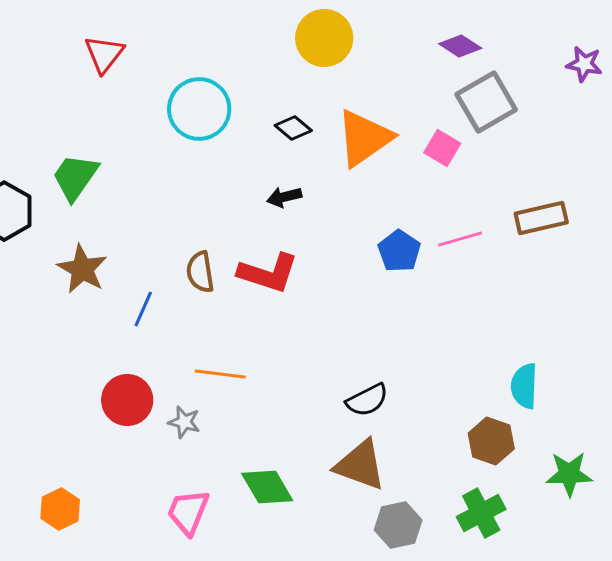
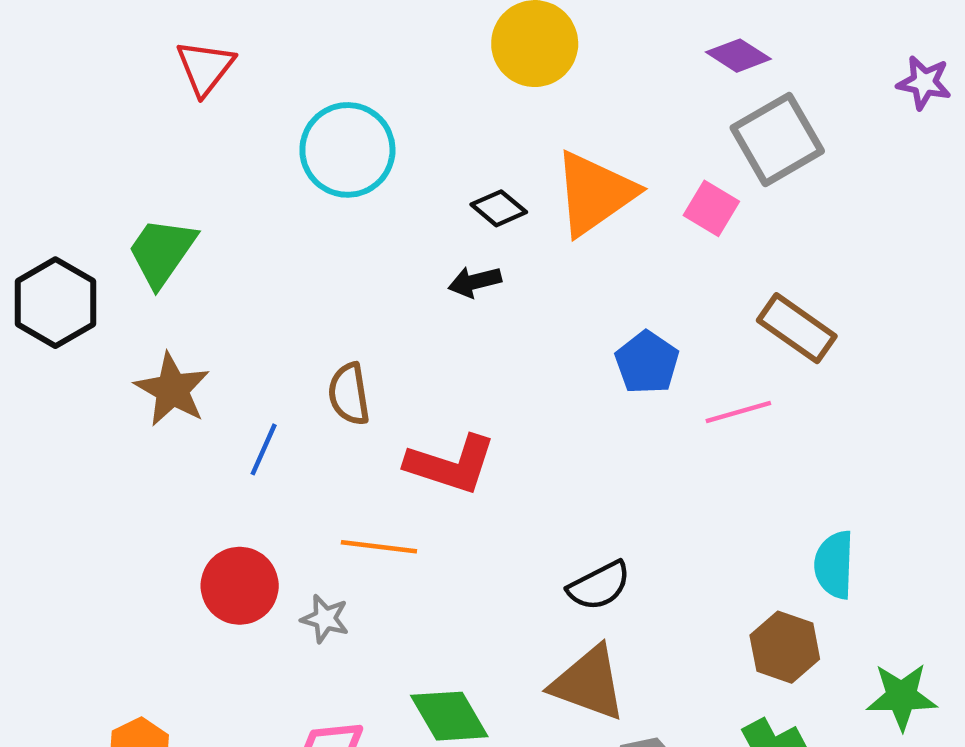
black diamond: (293, 128) -> (499, 208), moved
brown rectangle: (541, 218) -> (797, 328), moved, turned 48
pink line: (460, 239) -> (738, 412), moved
red L-shape: (268, 273) -> (451, 464), moved

